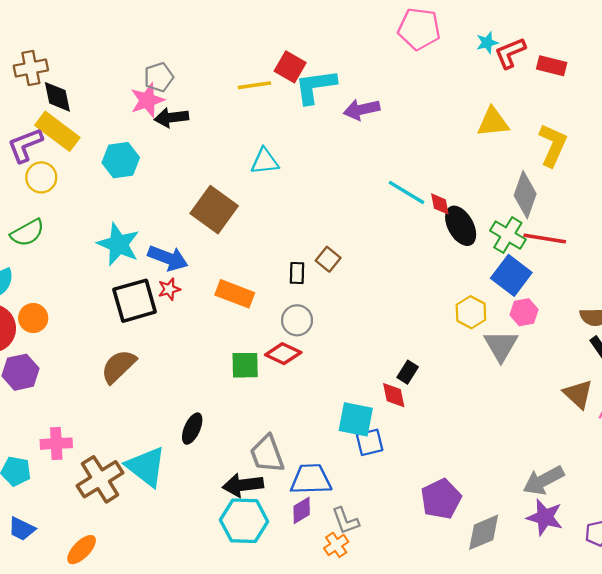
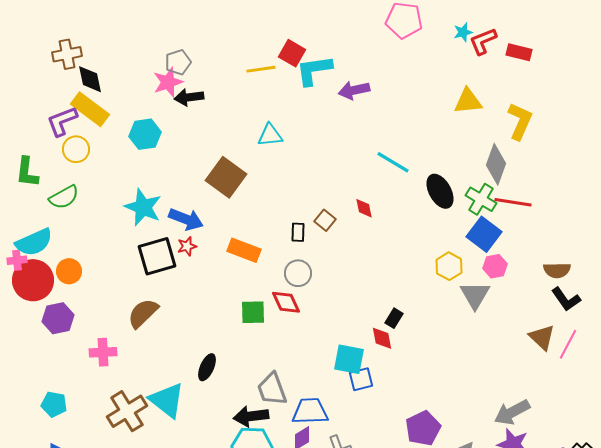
red diamond: (440, 204) -> (364, 208), moved
red diamond: (283, 354) -> (286, 302), turned 40
pink cross: (56, 444) -> (103, 352), moved

